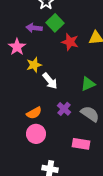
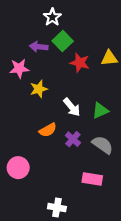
pink star: (17, 47) -> (19, 68), turned 30
white arrow: (50, 81) -> (72, 107), moved
orange semicircle: (34, 113) -> (48, 130), moved
pink circle: (36, 134) -> (18, 168), moved

